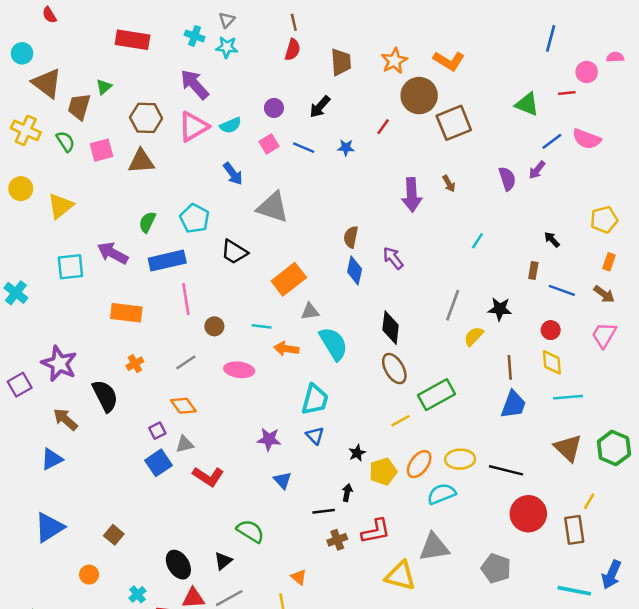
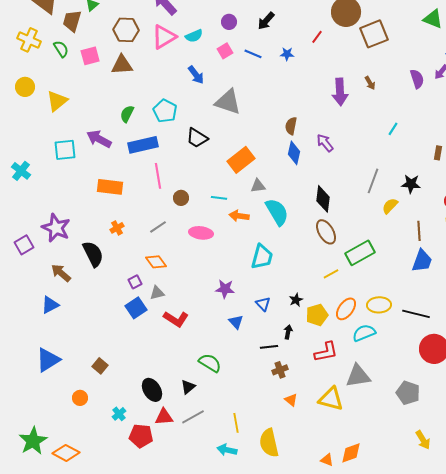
blue triangle: (315, 436) -> (263, 304), moved
red L-shape: (376, 531) -> (326, 352), moved
orange triangle: (299, 577) -> (291, 400), moved

